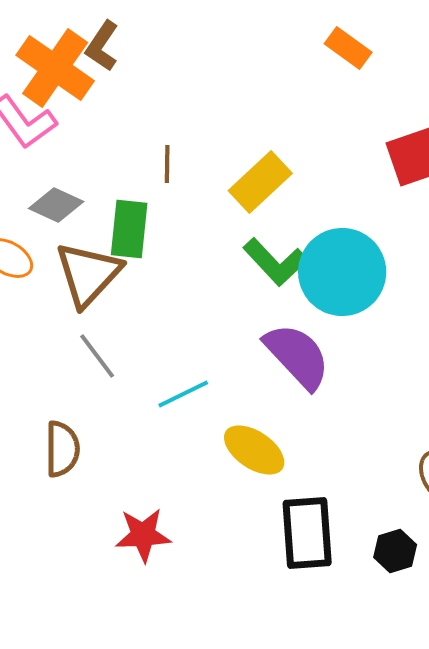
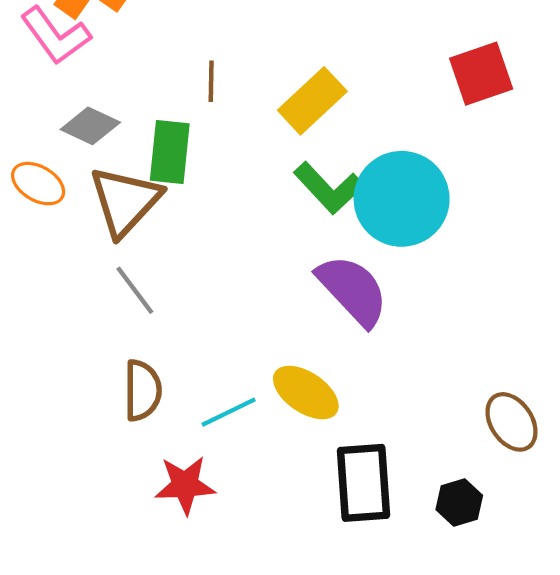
cyan line: (183, 394) -> (229, 412), moved
brown semicircle: (62, 449) -> (143, 390), moved

